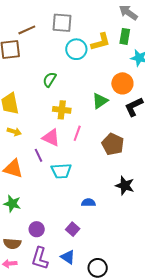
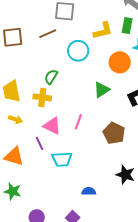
brown line: (27, 30) -> (48, 34), moved
cyan circle: (76, 49) -> (78, 51), moved
green semicircle: (50, 80) -> (51, 77), moved
orange circle: (122, 83) -> (120, 62), moved
yellow cross: (62, 110) -> (42, 97), moved

